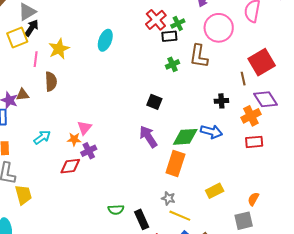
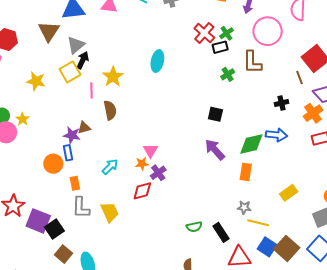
orange rectangle: (175, 164) -> (246, 172), size x0.7
yellow trapezoid: (23, 195) -> (110, 212), moved

